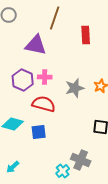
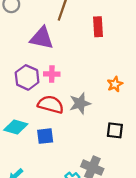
gray star: (75, 88) -> (80, 103), moved

